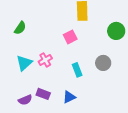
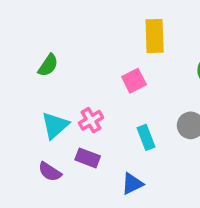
purple rectangle: (43, 94) -> (88, 158), moved
purple semicircle: (25, 100) -> (50, 172), moved, turned 56

